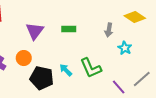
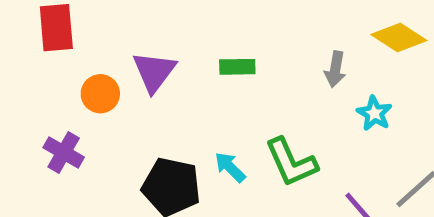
orange circle: (24, 58) -> (100, 94), moved

